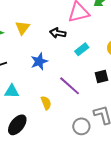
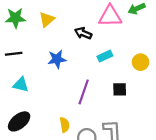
purple line: (70, 86) -> (84, 92), turned 55
yellow semicircle: (46, 103) -> (65, 125), moved

